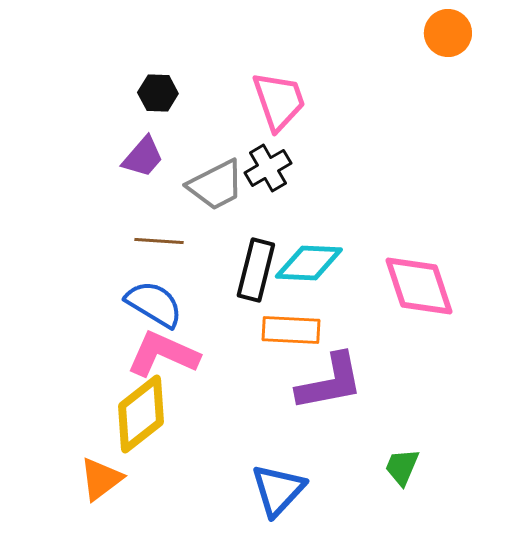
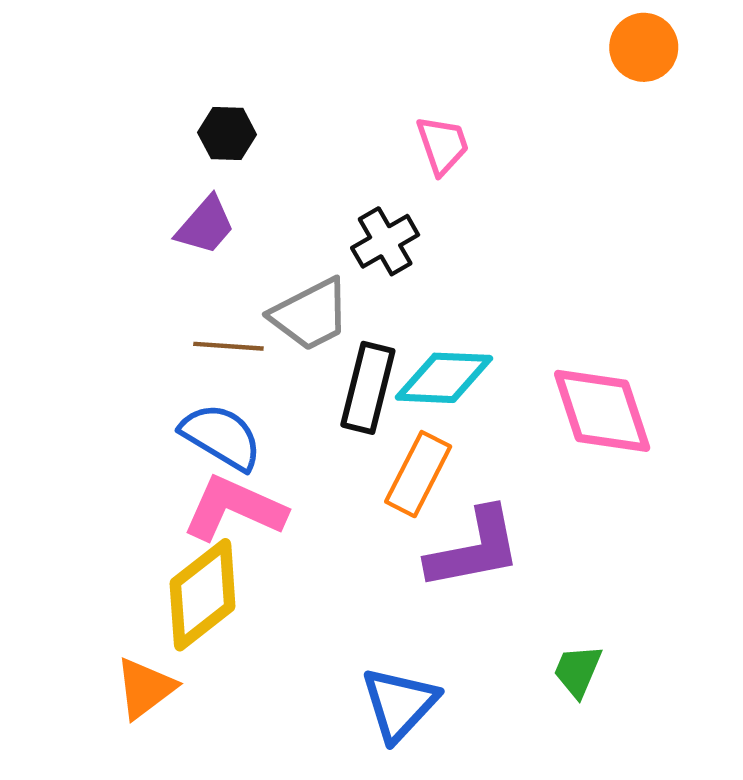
pink trapezoid: (279, 101) -> (443, 145), moved, size x0.7
gray trapezoid: (216, 185) -> (310, 315), moved
orange rectangle: (291, 330) -> (418, 474), turned -66

